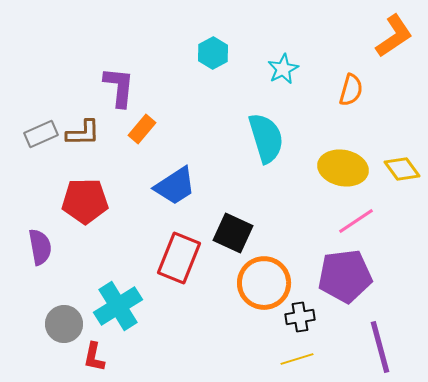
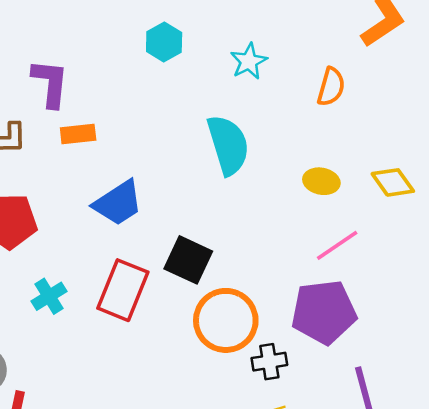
orange rectangle: (142, 129) -> (78, 134), turned 44
yellow ellipse: (343, 168) -> (321, 181), size x0.6
cyan cross: (118, 306) -> (49, 296), moved, size x0.6

